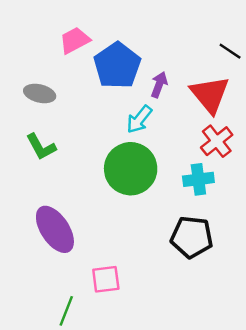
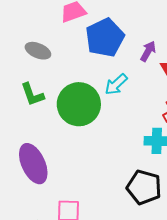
purple arrow: (159, 85) -> (148, 51), moved
green circle: (131, 169) -> (79, 104), moved

